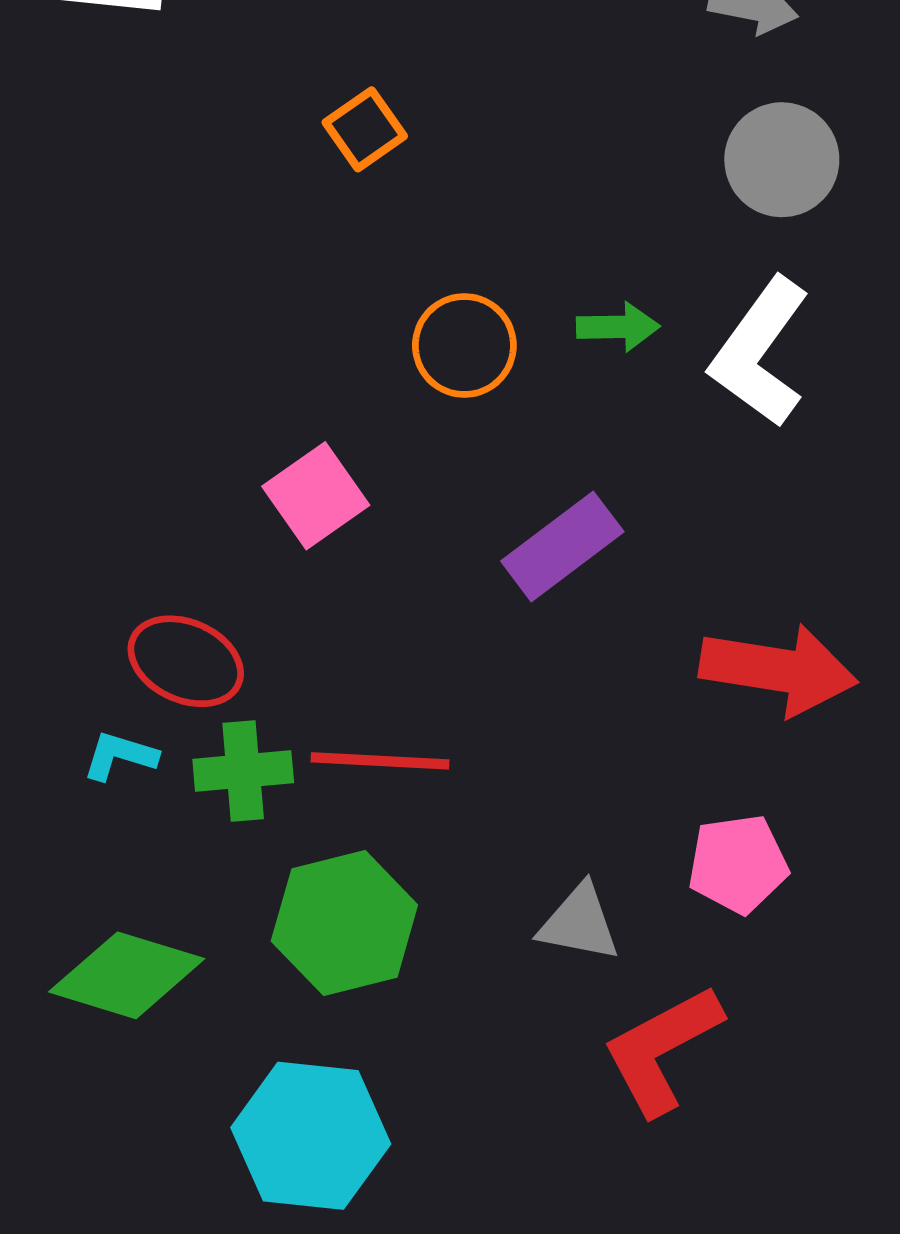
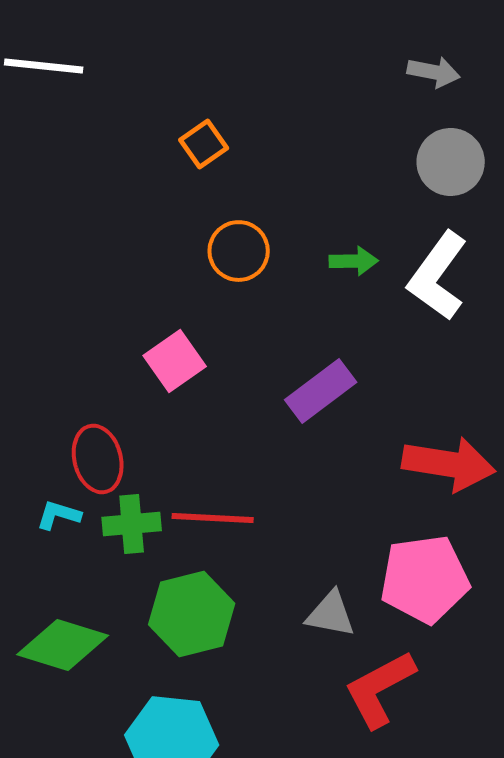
orange circle: (464, 345) -> (239, 251), moved
red ellipse: (186, 661) -> (98, 459), turned 52
pink pentagon: (738, 864) -> (425, 579), size x1.5

